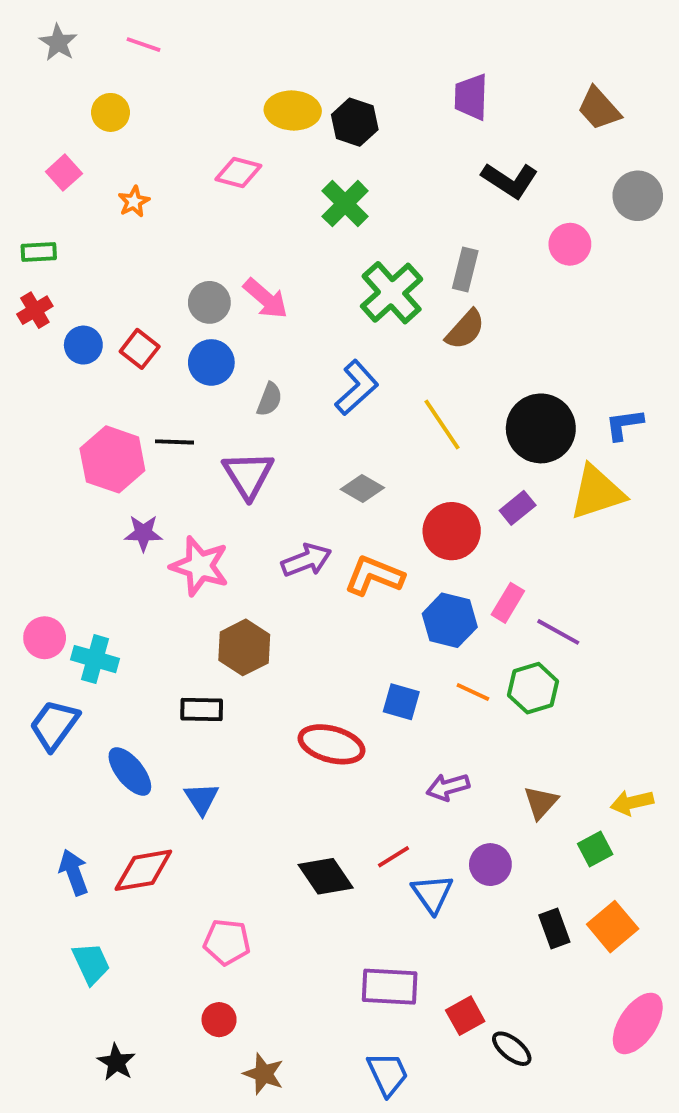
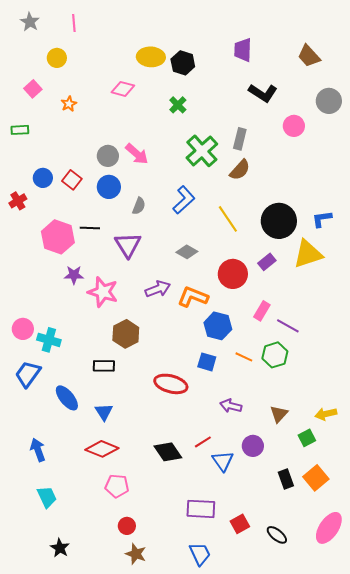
pink line: (143, 45) -> (74, 23), turned 66
green cross: (345, 204) -> (178, 105), size x0.7
red cross: (35, 310) -> (18, 201), moved
blue hexagon: (450, 620) -> (218, 326), moved
purple arrow: (448, 787) -> (231, 406), turned 30
red diamond: (143, 870) -> (102, 449), moved, turned 32
red circle: (219, 1020) -> (127, 526), moved
black ellipse: (512, 1049) -> (277, 535), moved

